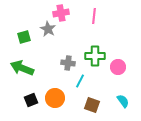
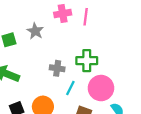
pink cross: (61, 13) -> (63, 14), moved
pink circle: (118, 67) -> (101, 88), moved, size x1.5

